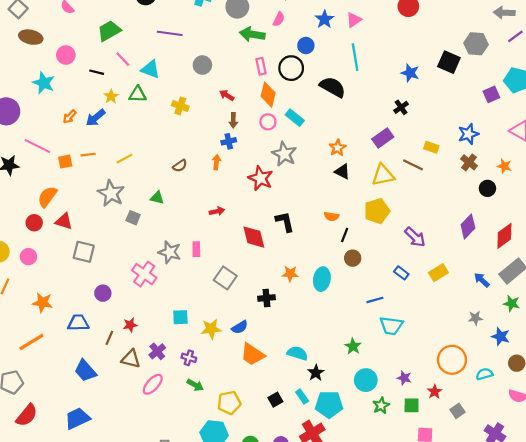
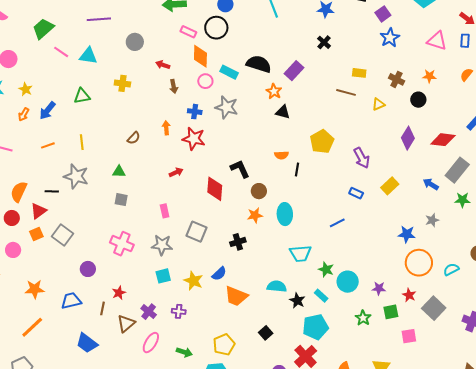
pink rectangle: (261, 66) -> (188, 32), turned -42
black line: (97, 72) -> (52, 191), moved
black semicircle: (333, 87) -> (259, 64), moved
green triangle: (138, 94) -> (82, 96), moved
purple square: (491, 94) -> (383, 14), moved
yellow star: (111, 96) -> (26, 89), moved
blue star: (468, 134) -> (390, 38), moved
purple rectangle: (383, 138) -> (294, 71), moved
blue cross: (229, 141) -> (195, 112), moved, turned 32
yellow line: (125, 159) -> (82, 142), turned -56
orange square: (65, 162) -> (36, 234), moved
yellow triangle: (383, 175) -> (378, 104), moved, size x0.6
red star: (261, 178) -> (194, 139), moved
gray square: (133, 218) -> (121, 200), moved
red triangle: (64, 221) -> (38, 211), turned -42
red diamond: (504, 236) -> (443, 140), turned 55
red diamond: (254, 237) -> (215, 189), turned 30
purple arrow: (415, 237) -> (362, 158), turned 30
gray square: (84, 252) -> (62, 235), turned 35
gray star: (170, 252) -> (162, 245), moved
brown circle: (353, 258) -> (259, 191), moved
cyan trapezoid: (391, 326) -> (300, 253), moved
yellow star: (211, 329) -> (193, 281), turned -30
blue star: (501, 336) -> (407, 234), moved
brown triangle: (131, 359) -> (126, 323), turned -42
cyan circle: (366, 380) -> (348, 282), moved
green arrow: (195, 385) -> (184, 352), moved
cyan rectangle: (302, 397) -> (321, 296), moved
gray square: (457, 411) -> (434, 308), size x1.6

